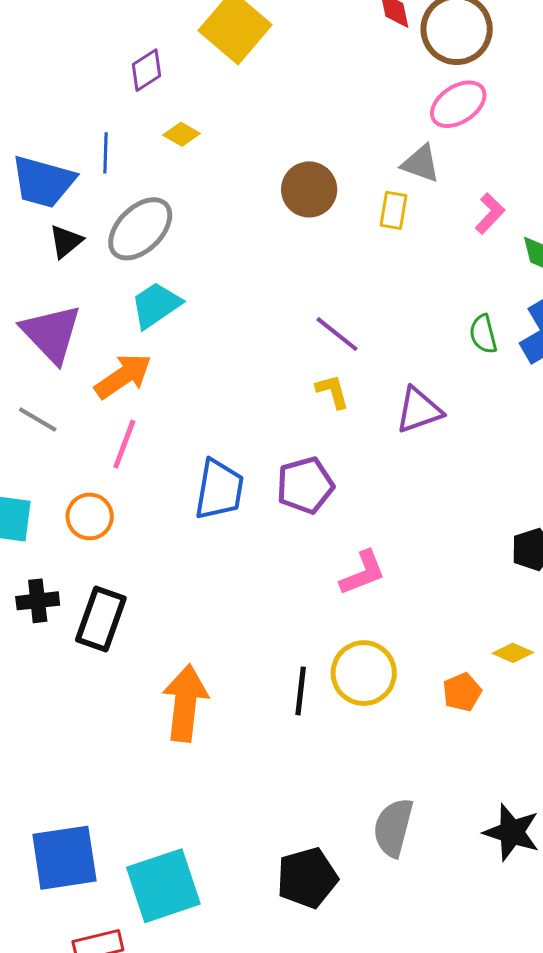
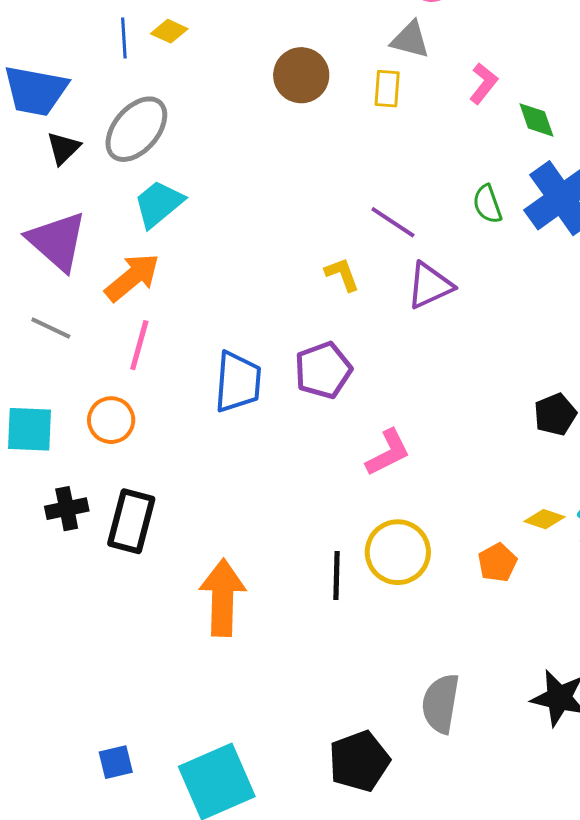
blue line: (105, 153) -> (124, 38), moved
purple line: (337, 334) -> (393, 222), moved
blue square: (64, 858) -> (116, 762), size x0.5

